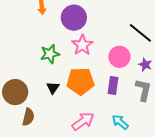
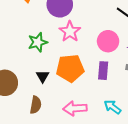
brown semicircle: (28, 117) -> (36, 105), moved
pink arrow: (83, 121) -> (75, 108), turned -145

